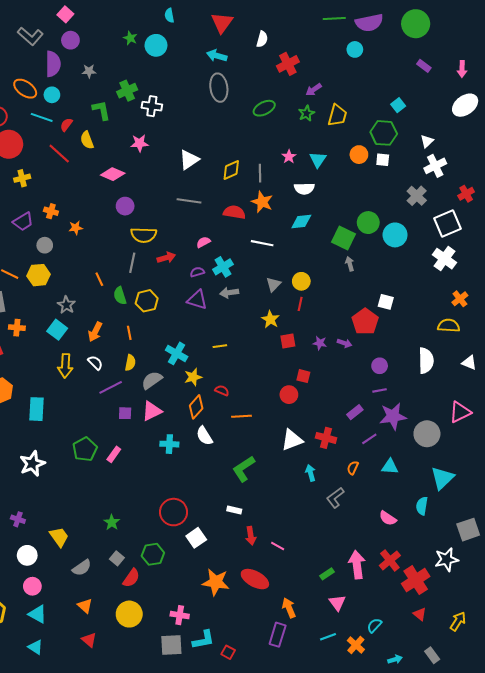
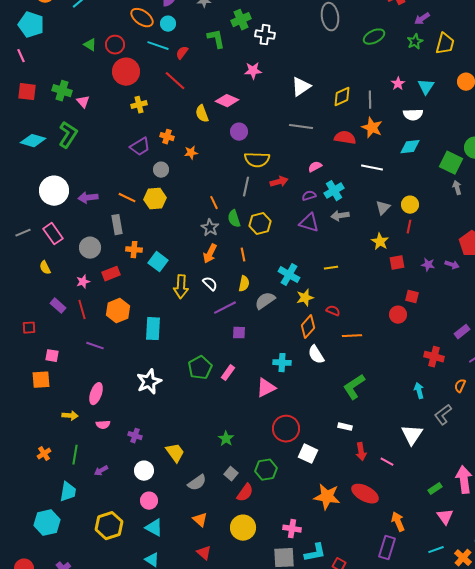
yellow semicircle: (87, 140) -> (202, 114), moved
gray star: (66, 305) -> (210, 228), moved
cyan square: (57, 330) -> (158, 262), moved
pink triangle: (152, 411) -> (266, 388), moved
white triangle: (292, 440) -> (412, 435), moved, turned -35
white square: (196, 538) -> (308, 454), turned -30

